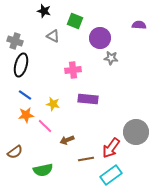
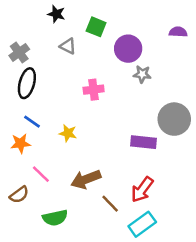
gray cross: (15, 41) -> (19, 52), turned 35
purple rectangle: (88, 99) -> (143, 142), moved
orange star: (26, 115) -> (20, 143), moved
pink line: (45, 126) -> (41, 174), moved
gray circle: (136, 132) -> (174, 119), moved
brown arrow: (67, 140) -> (86, 179), size x1.6
brown line: (86, 159) -> (110, 204), turned 56

